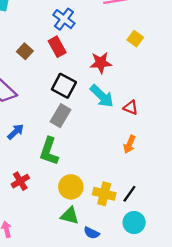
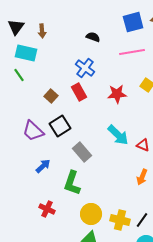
red star: (101, 63) -> (117, 94), moved
black square: (64, 86) -> (60, 126), moved, turned 30
gray rectangle: (60, 116) -> (82, 152), turned -72
red cross: (20, 181) -> (47, 209), turned -35

